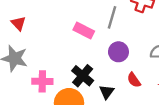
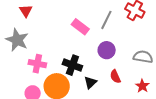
black cross: (83, 76) -> (72, 65), turned -30

